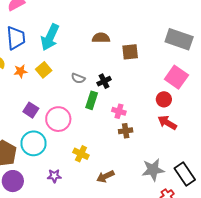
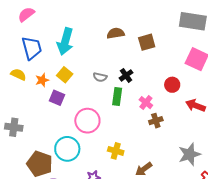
red circle: (164, 99) -> (172, 85), moved
purple square: (31, 110) -> (57, 98), moved
pink cross: (119, 111) -> (146, 103), turned 32

